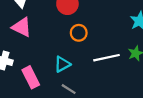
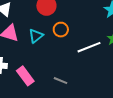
cyan triangle: (62, 64) -> (36, 36), moved

